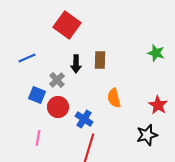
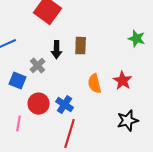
red star: (158, 105) -> (123, 81), moved
red circle: (58, 107) -> (39, 104), moved

